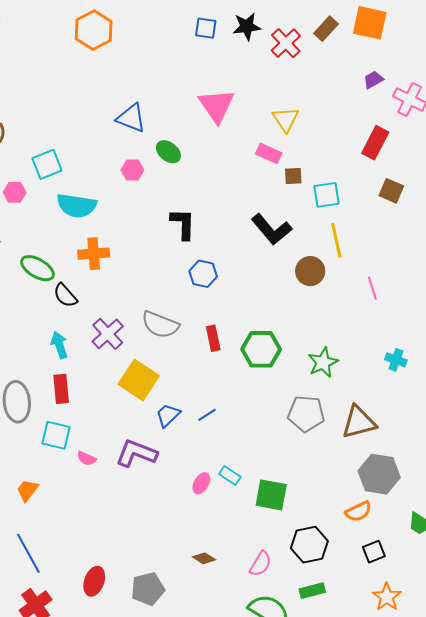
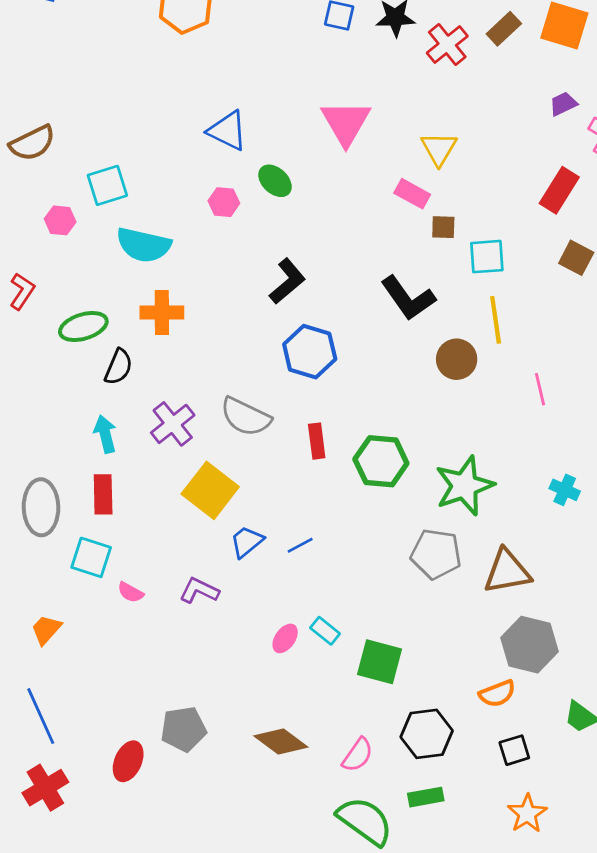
black L-shape: (183, 224) -> (287, 281), turned 44
green ellipse: (37, 268) -> (83, 327), turned -52
blue hexagon: (203, 274) -> (310, 352), size x1.4
black semicircle: (65, 295) -> (119, 367), turned -120
green star: (323, 362) -> (464, 486), size x1.4
purple L-shape: (136, 453) -> (199, 591), size x0.7
brown diamond: (204, 558) -> (281, 741), size x1.6
gray pentagon: (148, 589) -> (184, 729), moved

